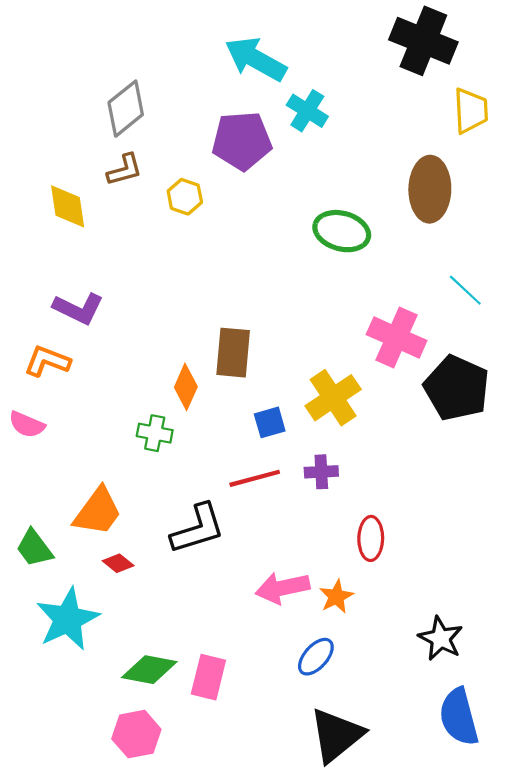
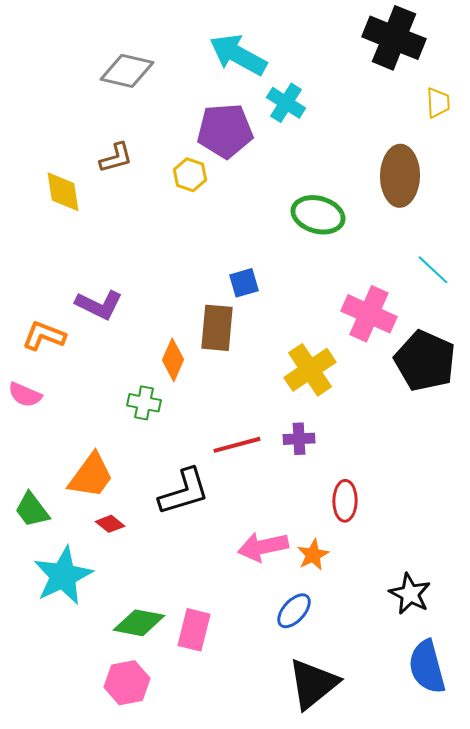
gray diamond: (126, 109) -> (127, 71), moved, turned 52
yellow trapezoid: (471, 111) -> (438, 103), size x0.7
yellow hexagon: (185, 197) -> (190, 175), moved
purple L-shape: (78, 308) -> (99, 305), moved
blue square: (270, 422) -> (244, 283), moved

